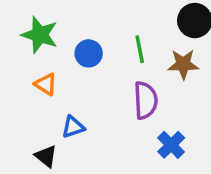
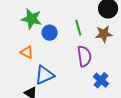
green star: (40, 35) -> (32, 19), moved
blue triangle: (73, 127) -> (45, 75), size x1.5

